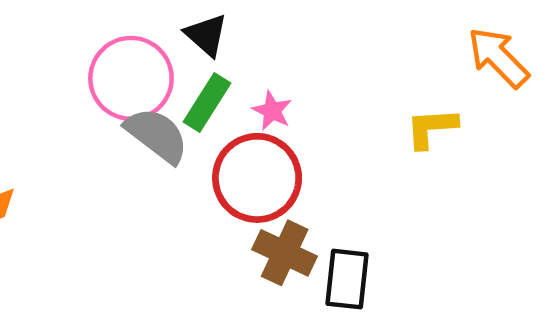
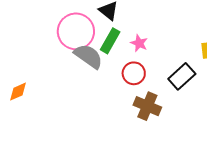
red circle: (257, 178) -> (134, 73), size x0.6
black rectangle: (347, 279) -> (182, 76), moved, turned 44

